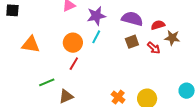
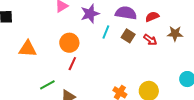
cyan line: (96, 37) -> (106, 32), moved
brown star: (172, 38) -> (175, 34), moved
brown square: (132, 42) -> (128, 36), turned -32

